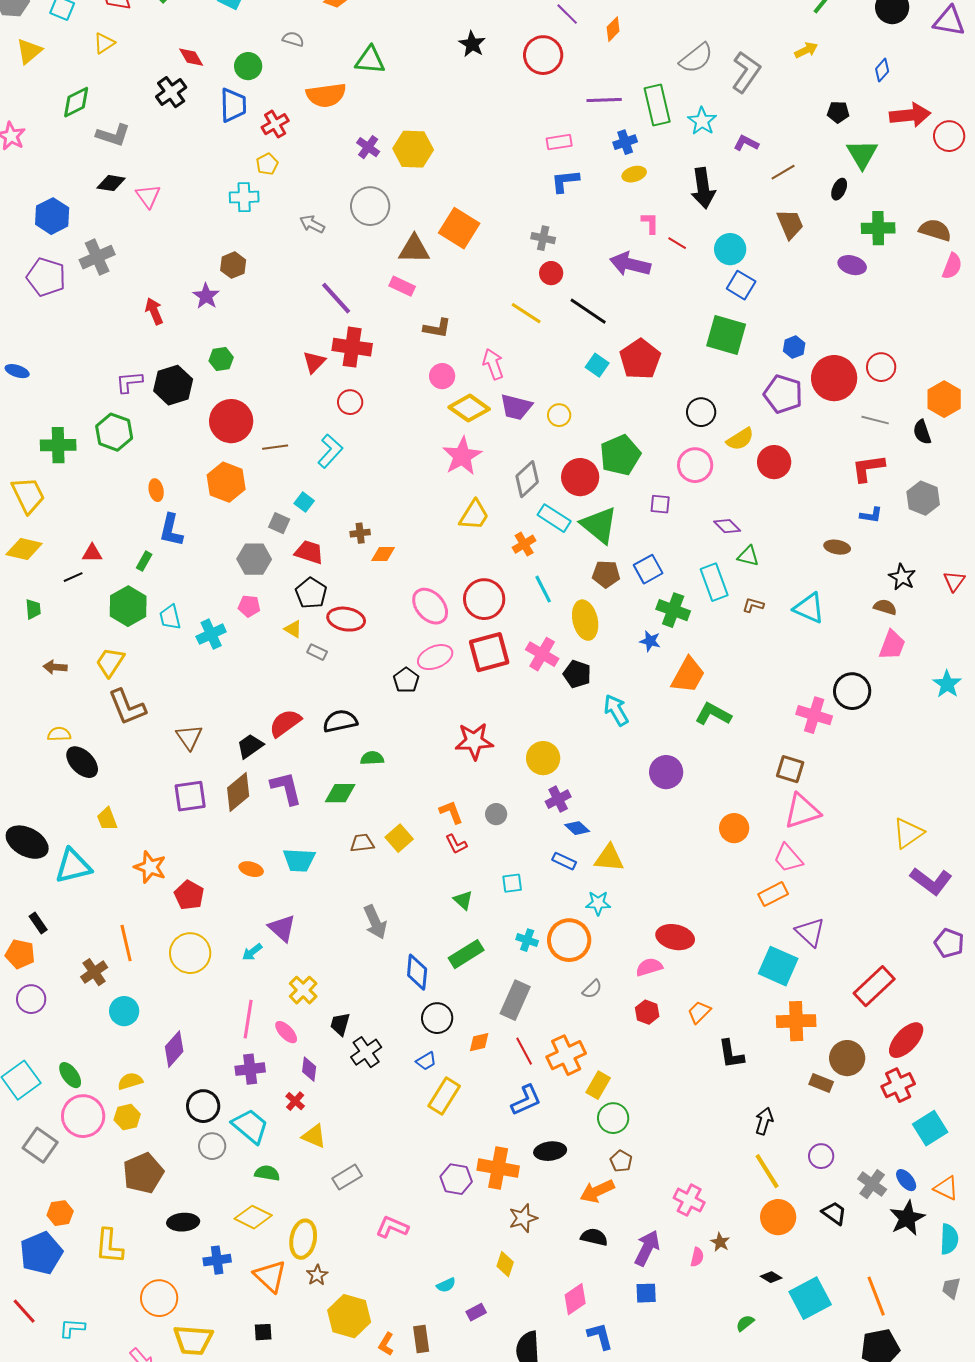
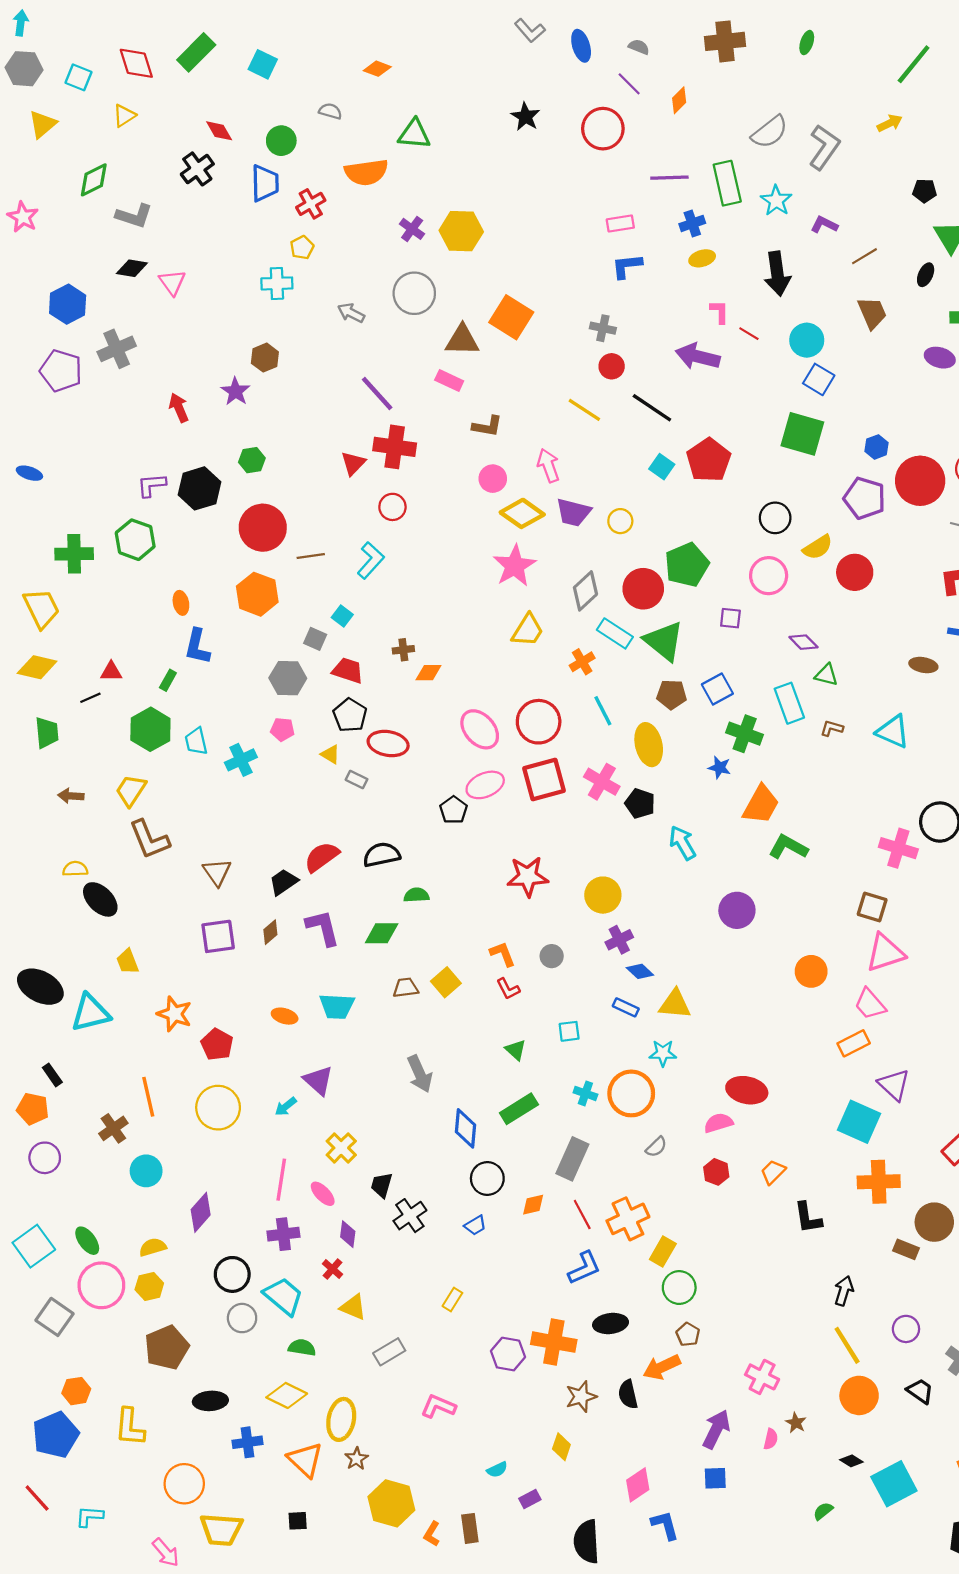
green trapezoid: (33, 609) -> (47, 733), size x1.4
brown diamond: (238, 792) -> (270, 932), size x0.6
yellow rectangle: (444, 1096) -> (452, 1300), moved, size x0.6
black semicircle: (594, 1237) -> (628, 1394), moved, turned -116

